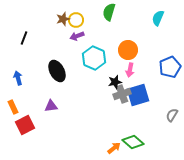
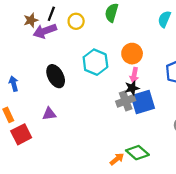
brown star: (63, 19) -> (31, 20), moved
purple arrow: (77, 36) -> (45, 31), moved, size x1.5
black line: (24, 38) -> (51, 14), moved
black star: (115, 82) -> (132, 88), moved

